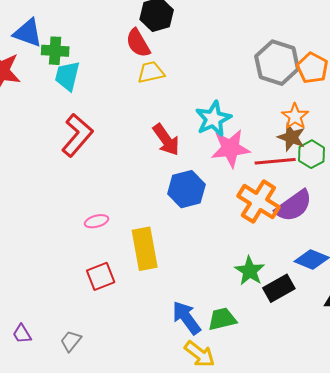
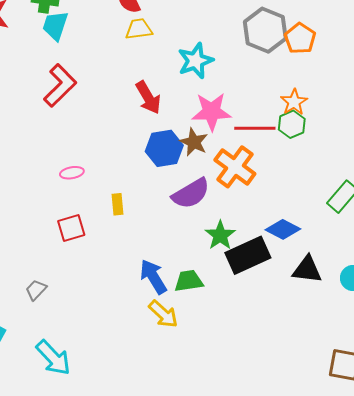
orange star: (295, 116) -> (294, 102), moved
cyan star: (213, 119) -> (195, 61), moved
brown star: (291, 137) -> (194, 142), moved
purple semicircle: (294, 206) -> (191, 193), moved
yellow rectangle: (145, 249) -> (117, 204), size x0.5
black rectangle: (279, 288) -> (248, 255), size x1.4

